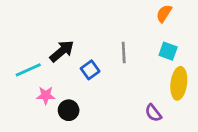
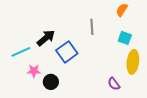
gray line: (124, 52) -> (92, 27), moved
blue square: (90, 70) -> (67, 52), size x1.5

